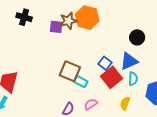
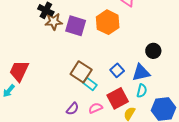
brown star: (68, 21) -> (54, 21), moved
purple square: (56, 27) -> (76, 26), size x1.5
red square: (111, 77) -> (118, 98), moved

